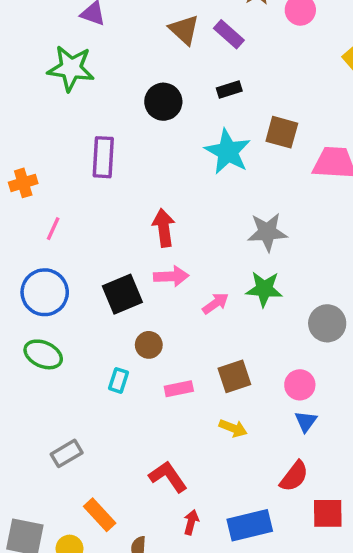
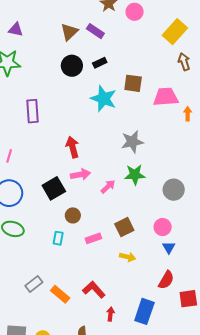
brown triangle: (184, 30) -> (69, 32), turned 42
black circle: (163, 102) -> (72, 66), moved
orange rectangle: (100, 515) -> (60, 294), moved
blue rectangle: (250, 525) -> (144, 311), turned -50

